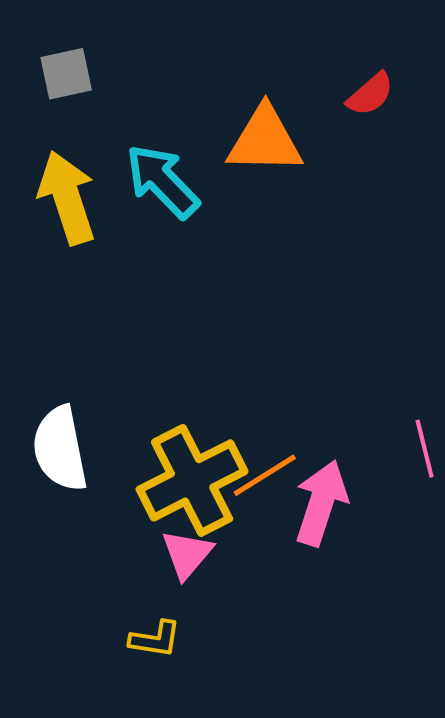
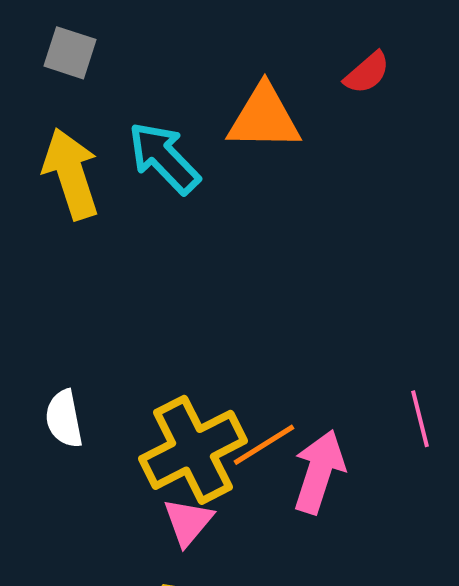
gray square: (66, 74) -> (70, 53), turned 30
white semicircle: (60, 449) -> (64, 419), size x0.7

